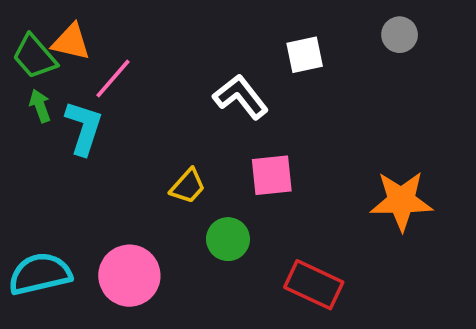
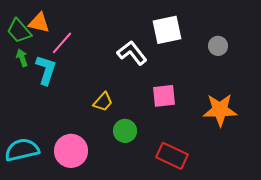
gray circle: (400, 35) -> (218, 46), moved
white square: (305, 55) -> (167, 30), size x1.4
pink square: (272, 175) -> (164, 96), moved

